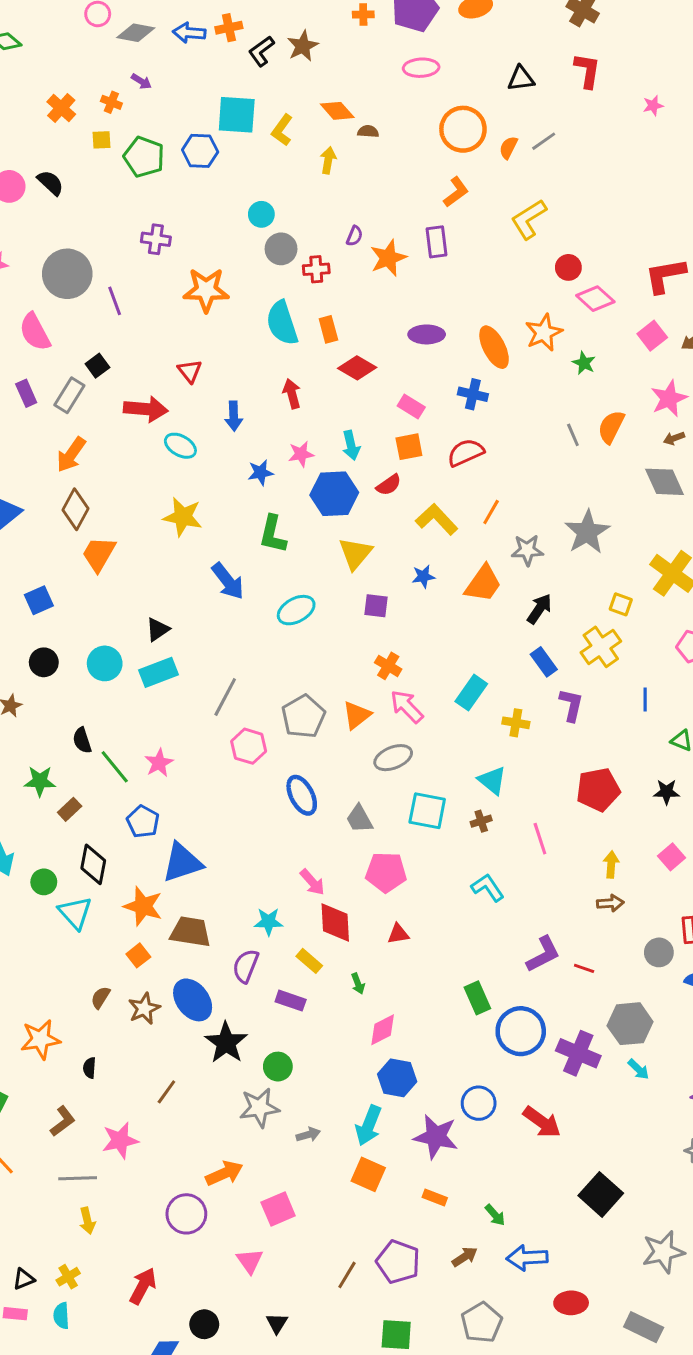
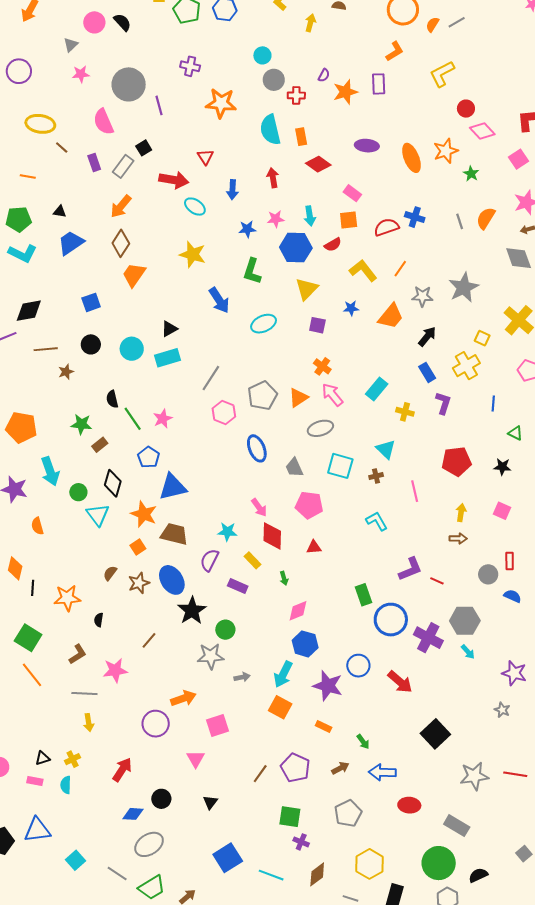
blue cross: (473, 394) -> (415, 217), moved
pink square: (672, 857) -> (502, 511), turned -30

